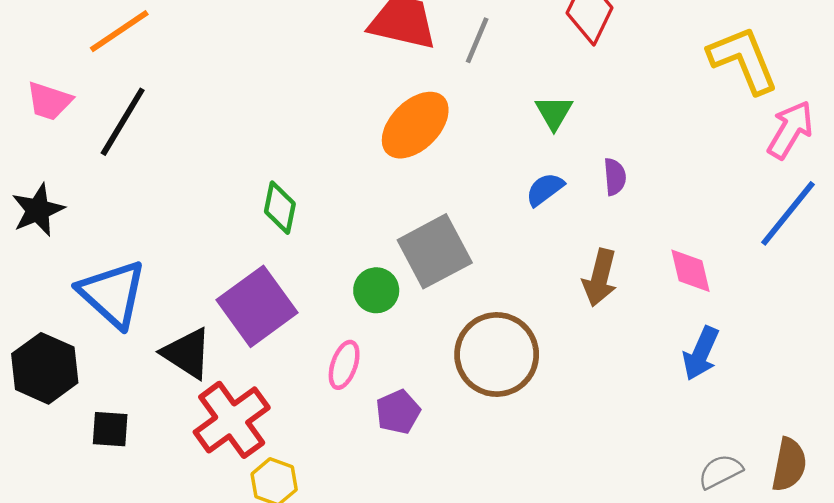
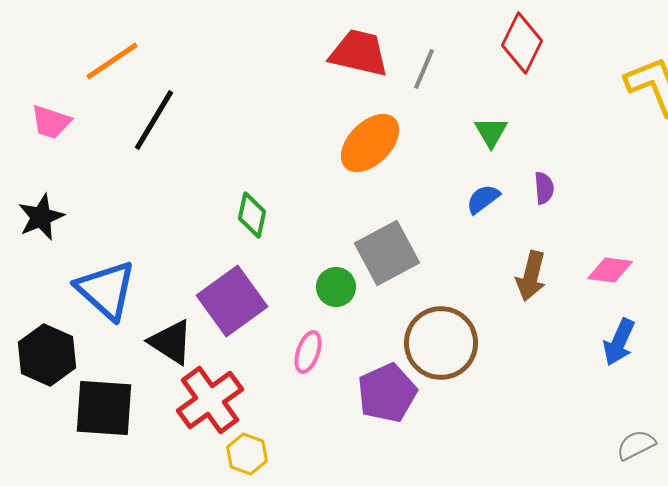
black line: (123, 122) -> (154, 120), moved
pink diamond: (690, 271) -> (610, 270), turned -69
purple pentagon: (398, 412) -> (387, 393), moved, size x1.5
black square: (110, 429) -> (104, 408), size x1.8

